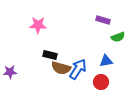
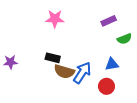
purple rectangle: (103, 20) -> (109, 21), turned -40
pink star: (38, 25) -> (55, 19), moved
purple star: (10, 72) -> (10, 62), moved

